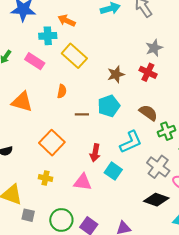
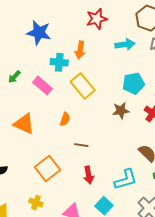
orange arrow: (67, 21) -> (80, 50), turned -114
cyan pentagon: (109, 106) -> (133, 83), moved
red arrow: (95, 153) -> (89, 175), moved, turned -30

